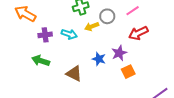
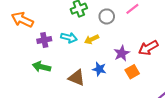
yellow arrow: (92, 26) -> (92, 39), moved
red arrow: (138, 33) -> (148, 48), moved
blue star: (99, 59) -> (99, 69), moved

